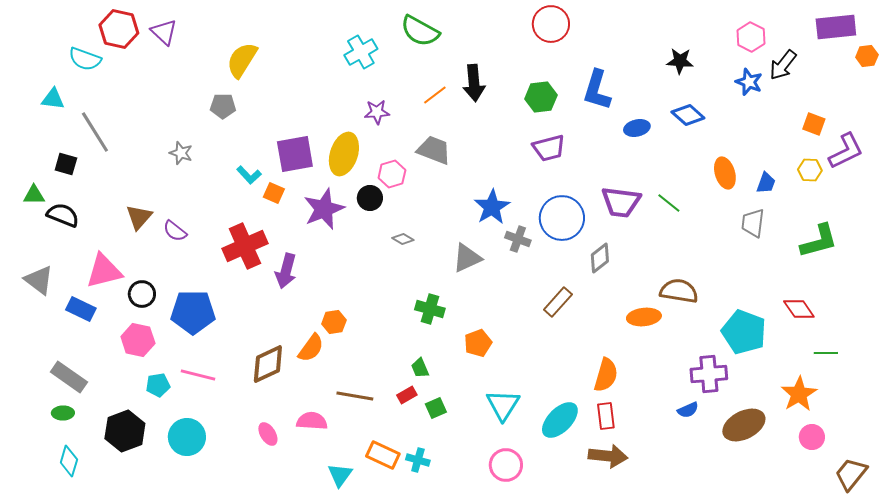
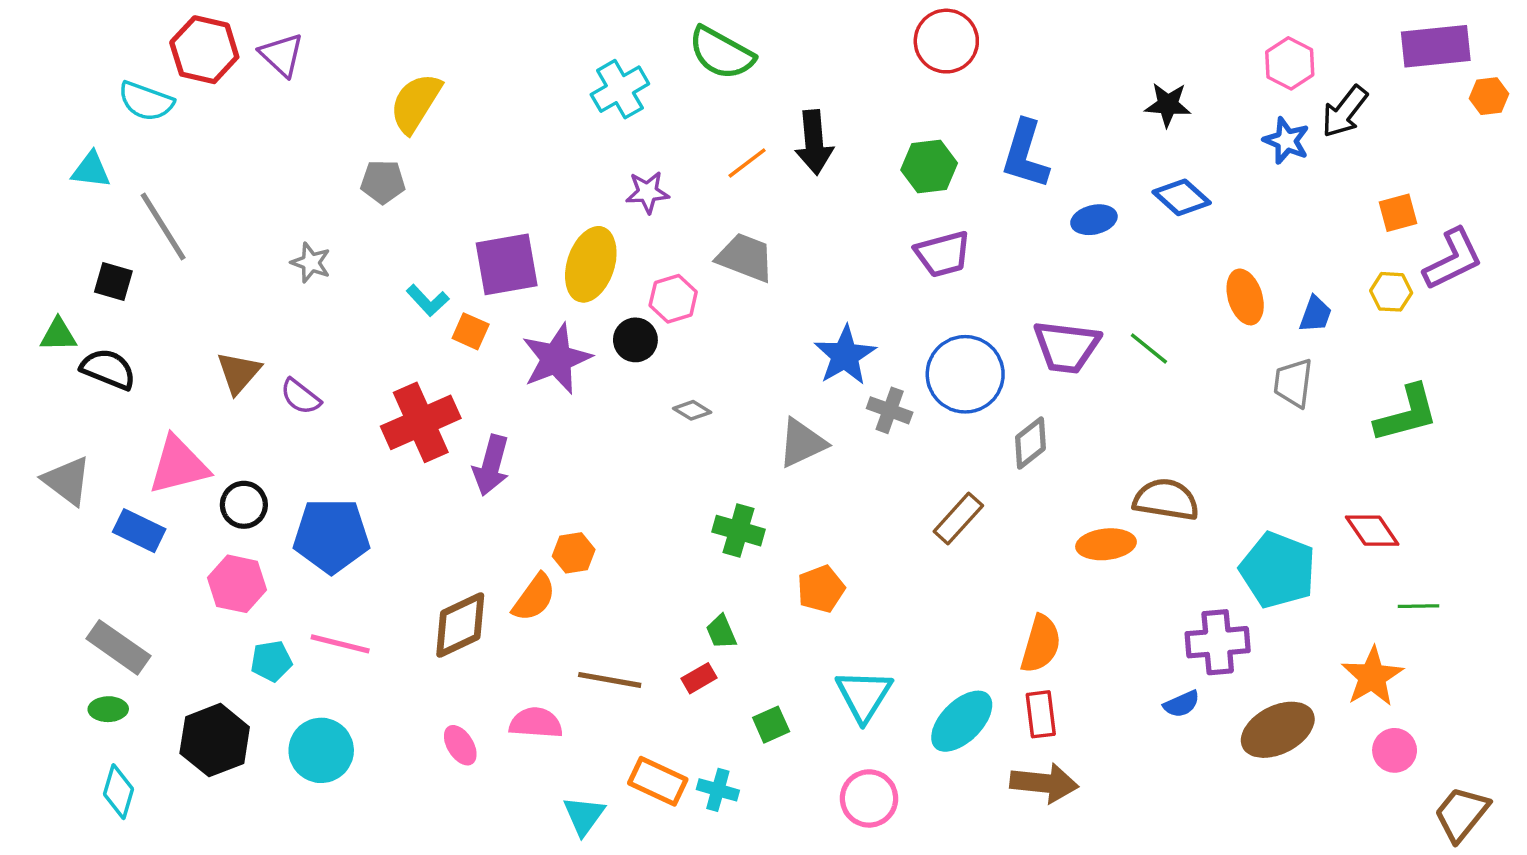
orange square: (814, 124) -> (1398, 213), turned -35
green square: (436, 408) -> (771, 725), moved

